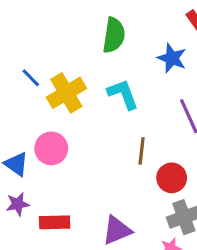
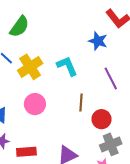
green semicircle: (114, 35) -> (19, 27), moved, turned 30
pink circle: (51, 148) -> (35, 104), moved

